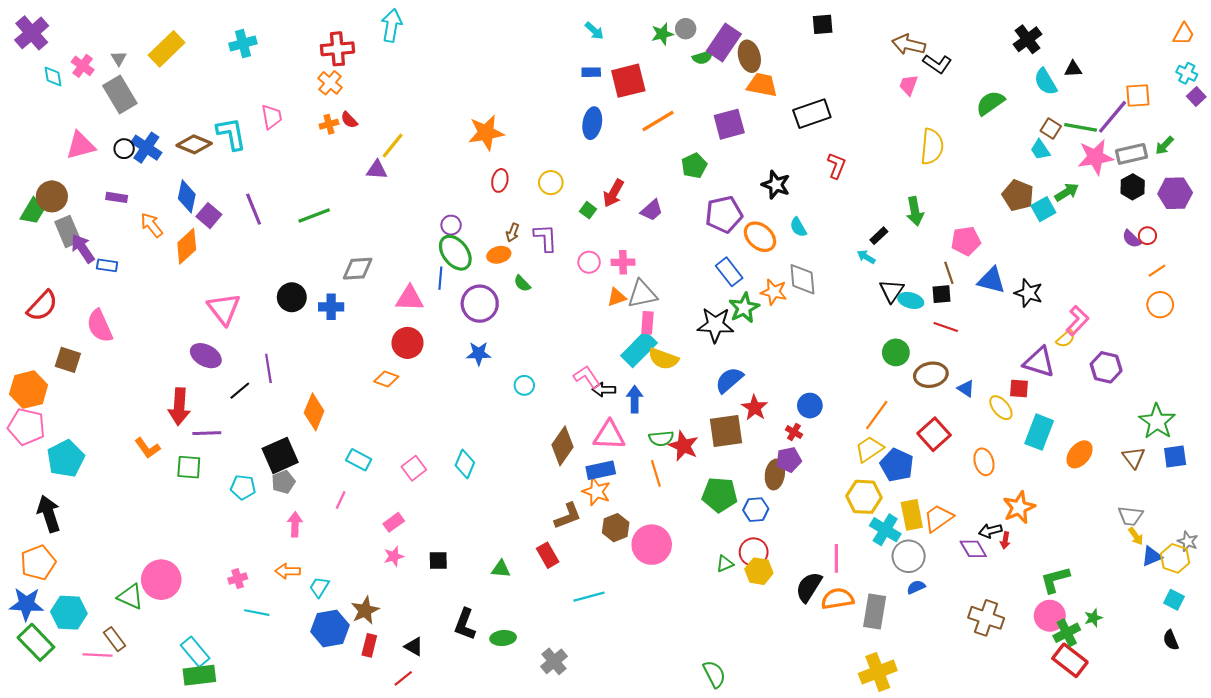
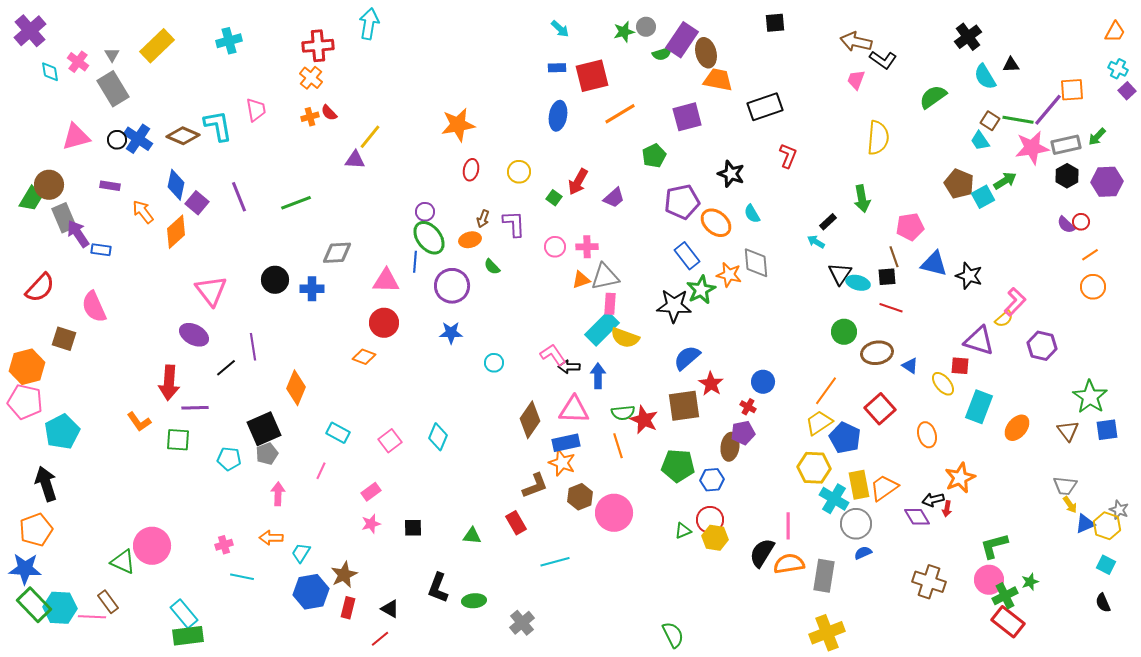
cyan hexagon: (69, 613) -> (60, 608), moved

